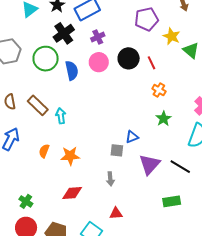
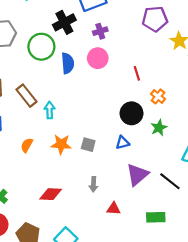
black circle: (129, 58) -> (132, 113), moved
red line: (152, 63) -> (137, 73), moved
gray square: (117, 150) -> (88, 145), moved
orange star: (70, 156) -> (61, 144), moved
red triangle: (116, 213) -> (114, 209), moved

